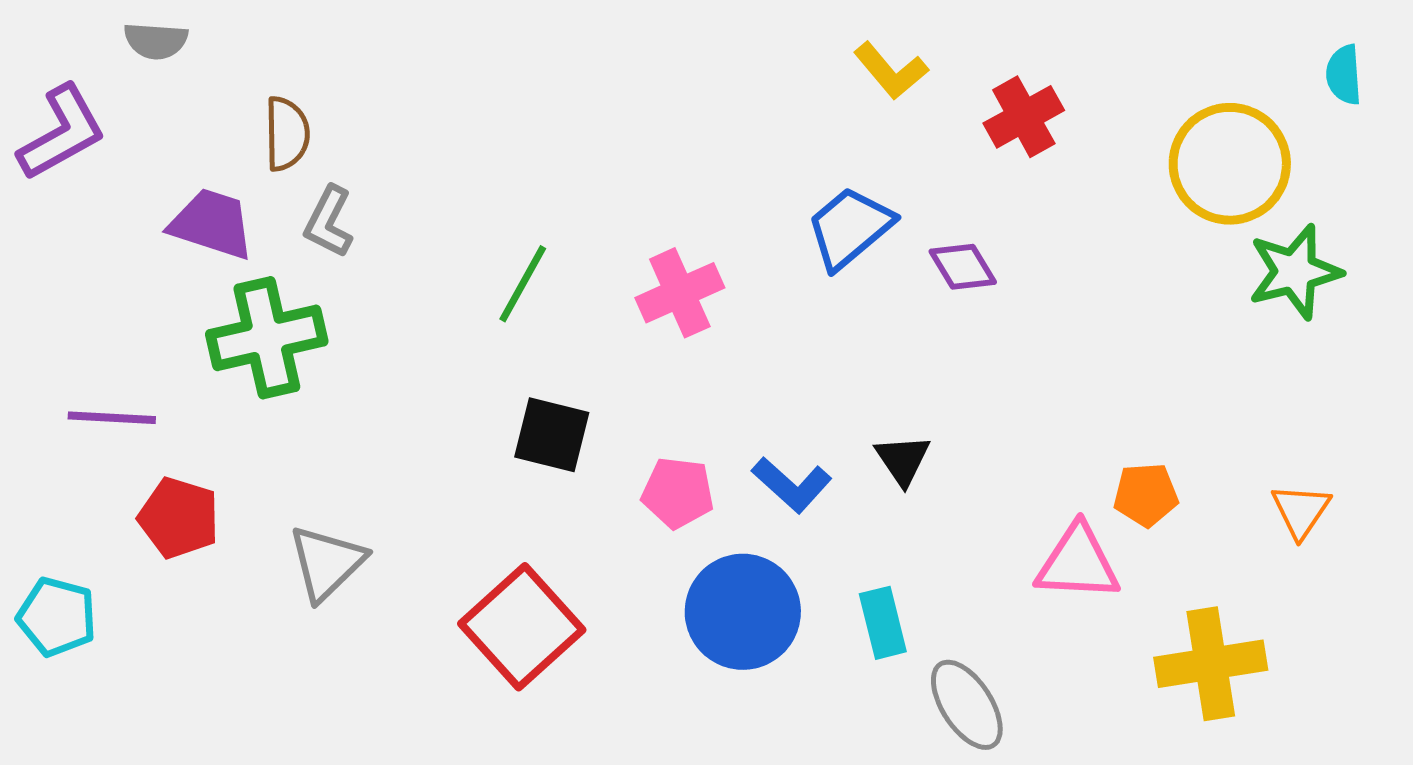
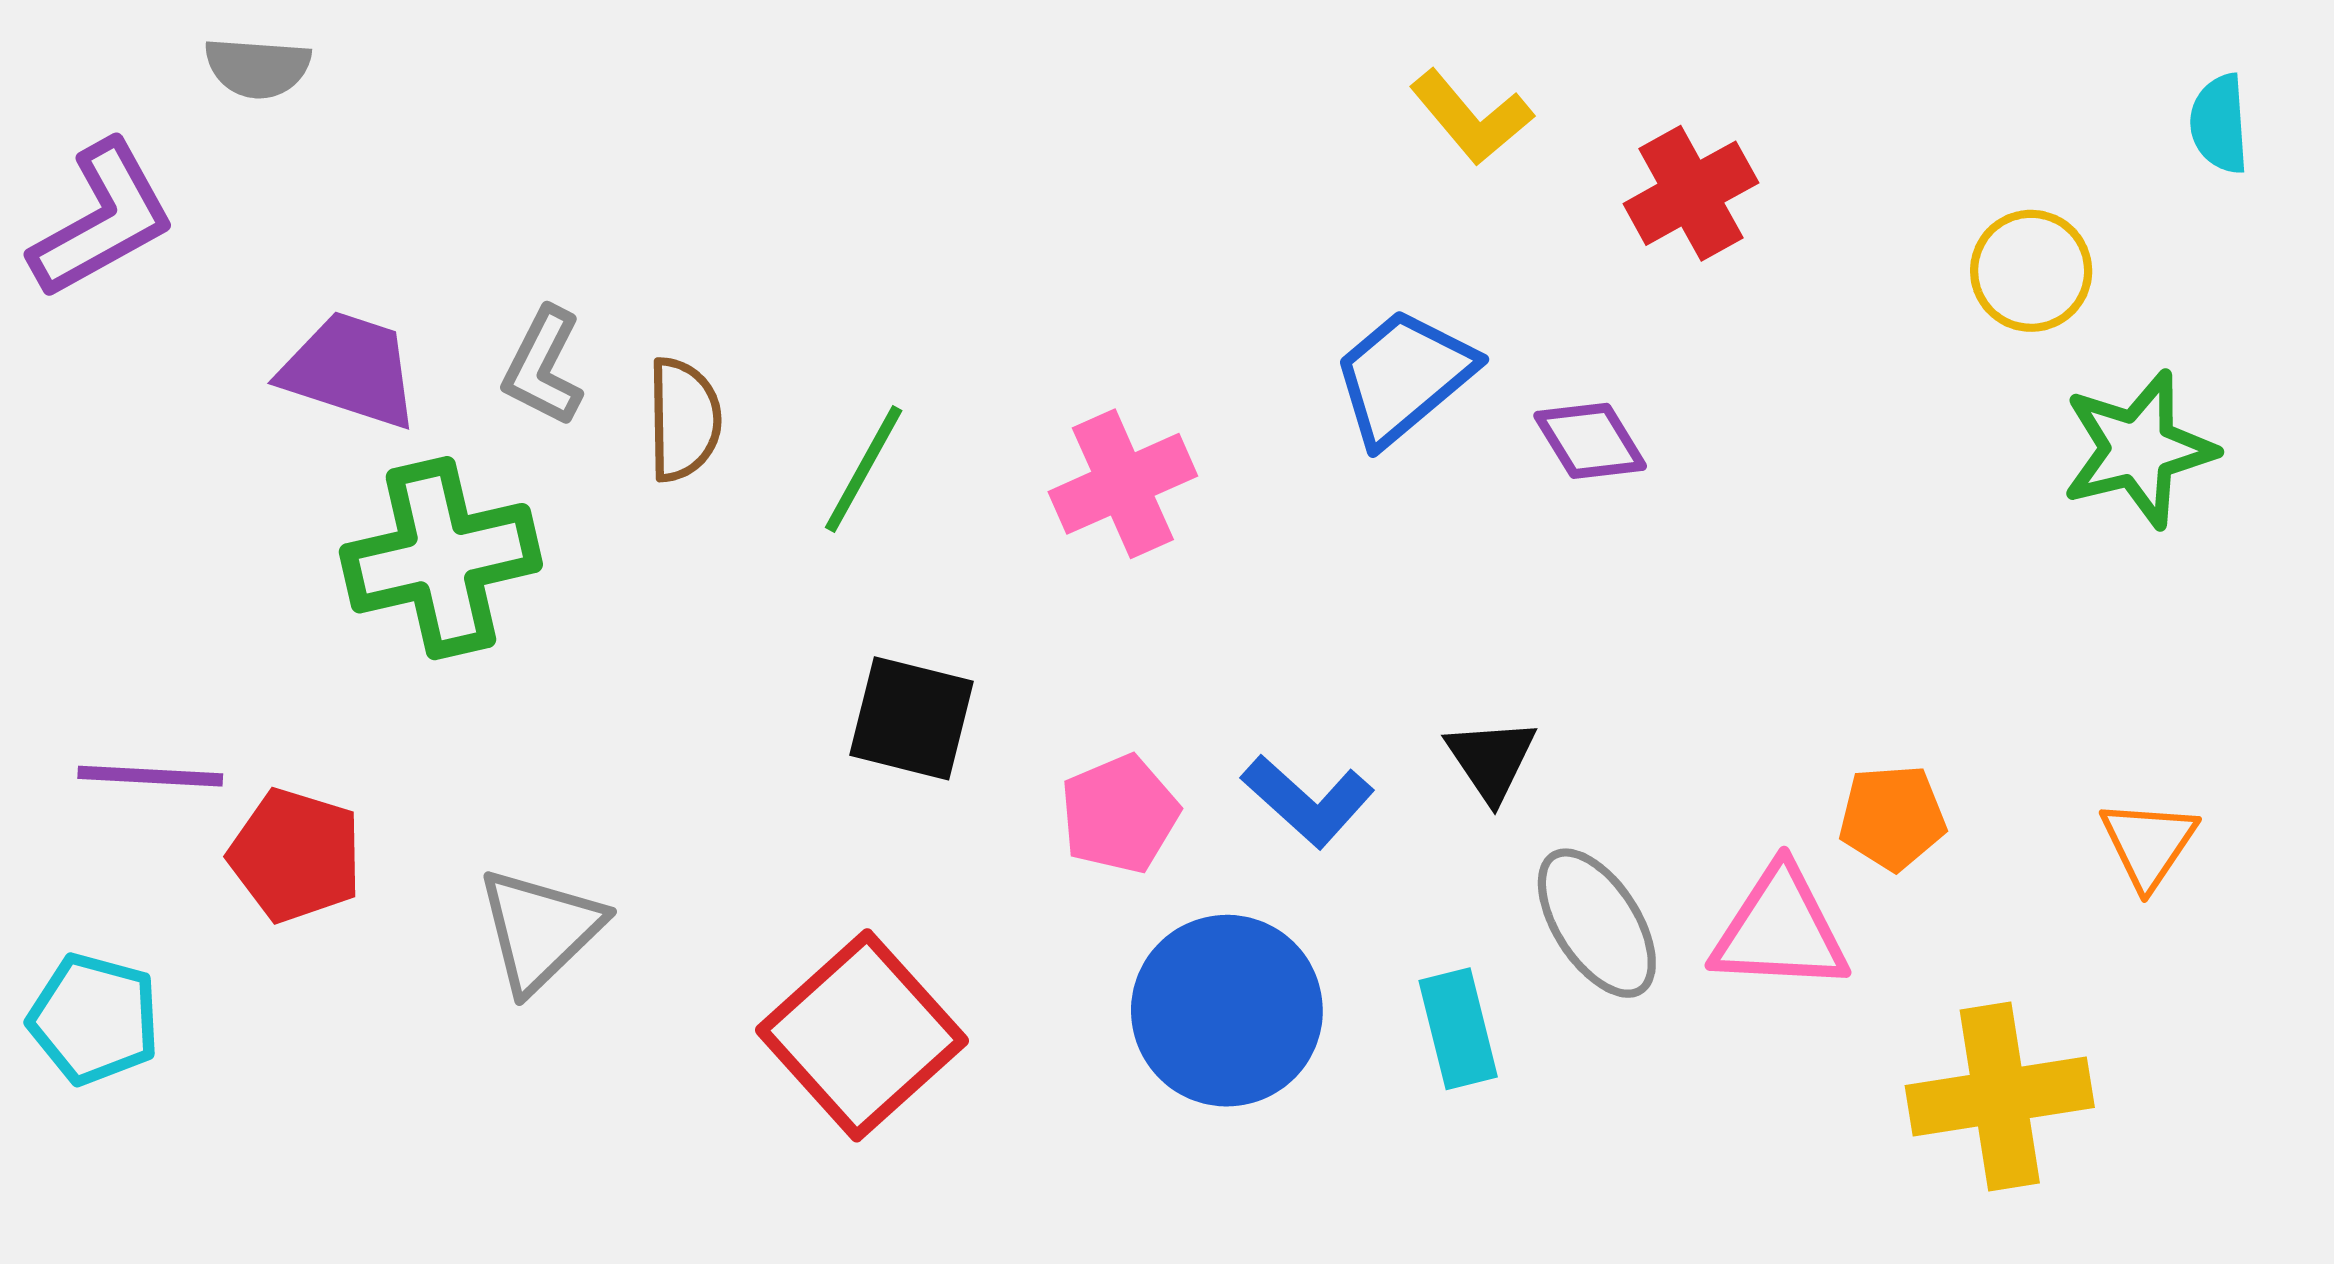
brown semicircle: (287, 134) -> (684, 419), moved
yellow circle: (1230, 164) -> (2031, 271), size x0.6
purple line: (112, 418) -> (150, 776), moved
pink pentagon: (678, 493) -> (1120, 814), turned -30
gray ellipse: (967, 705) -> (1597, 923), moved

